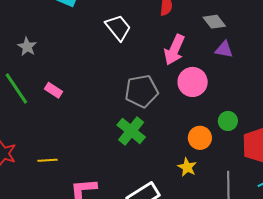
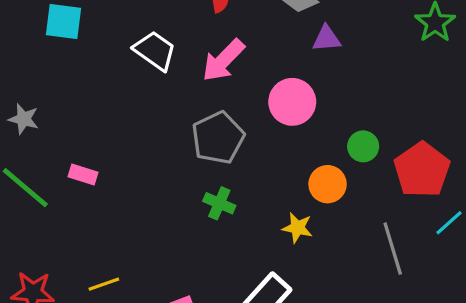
pink arrow: (174, 50) -> (223, 60), moved, turned 36
green cross: (131, 131) -> (219, 203), size x0.7
yellow star: (187, 167) -> (297, 228), moved

